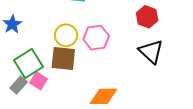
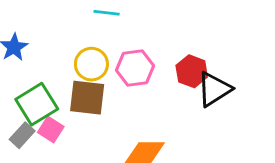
red hexagon: (147, 17) -> (192, 71), moved
black triangle: (151, 52) -> (214, 89), turned 44

